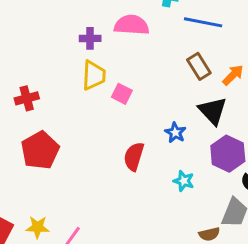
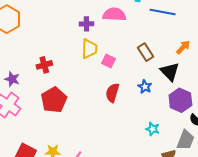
brown rectangle: (199, 66) -> (146, 52), moved
red semicircle: (134, 156) -> (112, 93), moved
cyan star: (184, 181) -> (153, 129), moved

